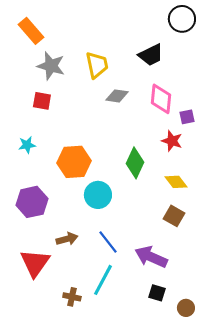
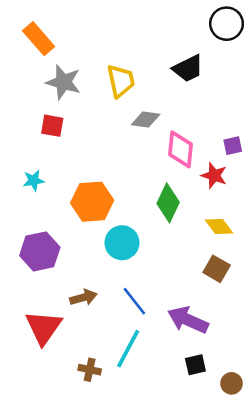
pink diamond: (161, 99) -> (180, 149), moved
black square: (157, 293) -> (195, 365), turned -30

